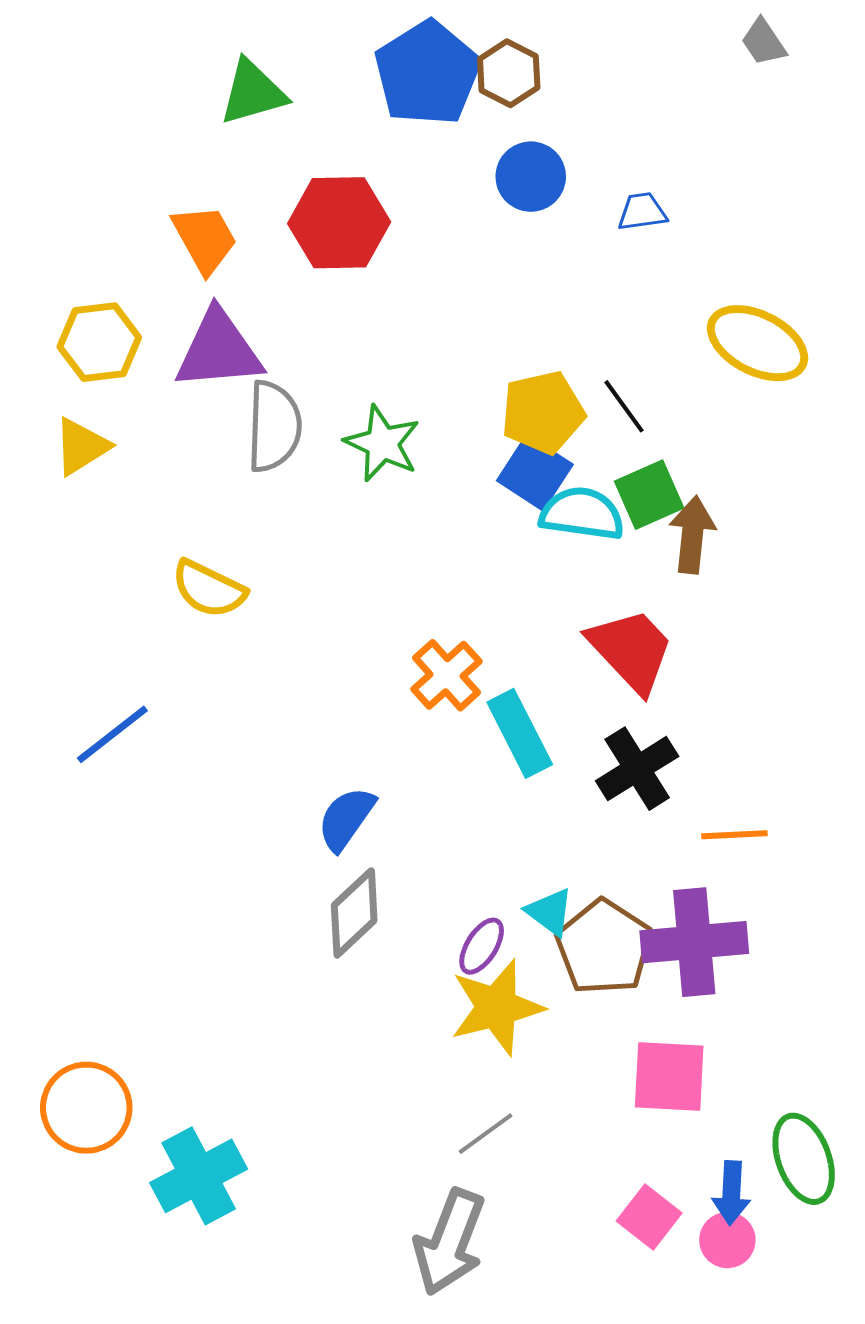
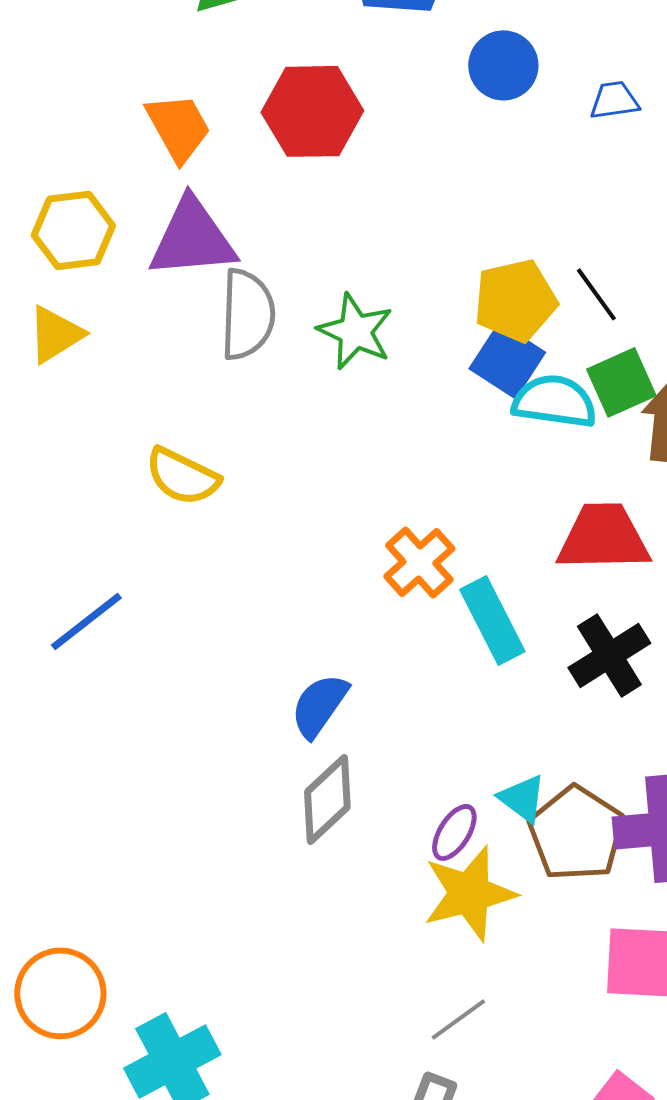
red trapezoid: (631, 650) -> (603, 537), turned -48

